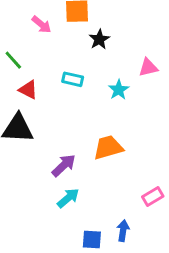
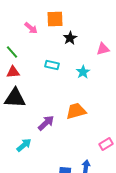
pink triangle: (148, 67) -> (103, 49), moved
red triangle: (28, 90) -> (13, 72), moved, turned -32
cyan arrow: (68, 198) -> (24, 145), moved

